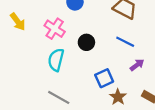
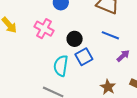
cyan semicircle: (56, 60) -> (61, 66), moved
blue square: (104, 78) -> (84, 57), moved

